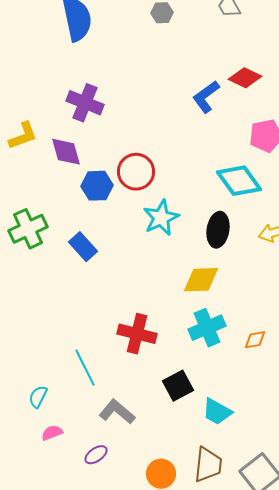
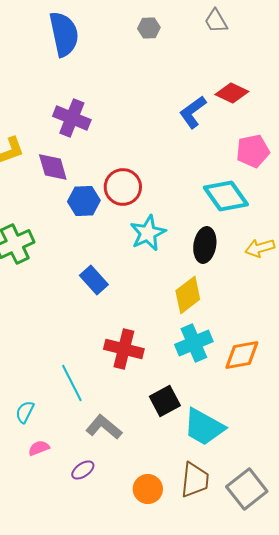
blue rectangle: (83, 247) -> (94, 280), moved
yellow diamond: (201, 280) -> (188, 295), turned -36
orange diamond: (255, 340) -> (242, 355), size x1.6
cyan trapezoid: (217, 412) -> (204, 427), size x1.4

